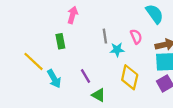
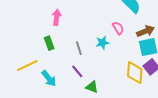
gray line: (105, 36) -> (79, 48), moved
yellow line: (33, 61) -> (27, 66), turned -60
yellow diamond: (130, 77) -> (135, 73), moved

